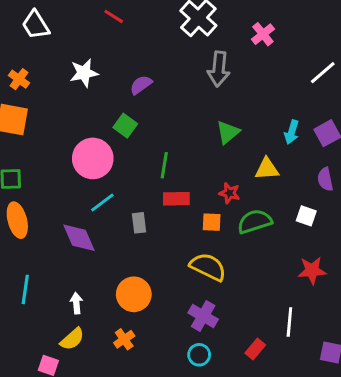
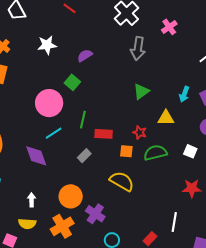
green line: (164, 165) -> (83, 120), moved
gray rectangle: (139, 223) -> (84, 156), moved, turned 48
purple cross: (203, 316) -> (95, 214), moved
yellow semicircle: (72, 339) -> (27, 224), turned 42
orange cross: (124, 339) -> (62, 226), size x1.6

